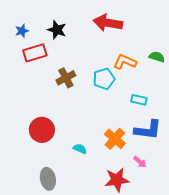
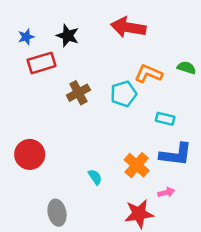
red circle: (42, 130) -> (30, 154), moved
cyan semicircle: (80, 149) -> (95, 177), turned 32
pink arrow: (140, 162) -> (166, 192), turned -56

